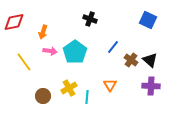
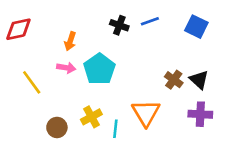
orange arrow: (43, 32) -> (70, 41), moved
blue line: (113, 47) -> (150, 21), moved, turned 32
orange triangle: (110, 85) -> (146, 113), size x1.6

